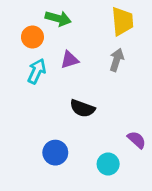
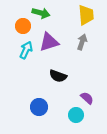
purple triangle: (70, 60) -> (49, 42), size x1.5
purple semicircle: (137, 140) -> (87, 98), moved

